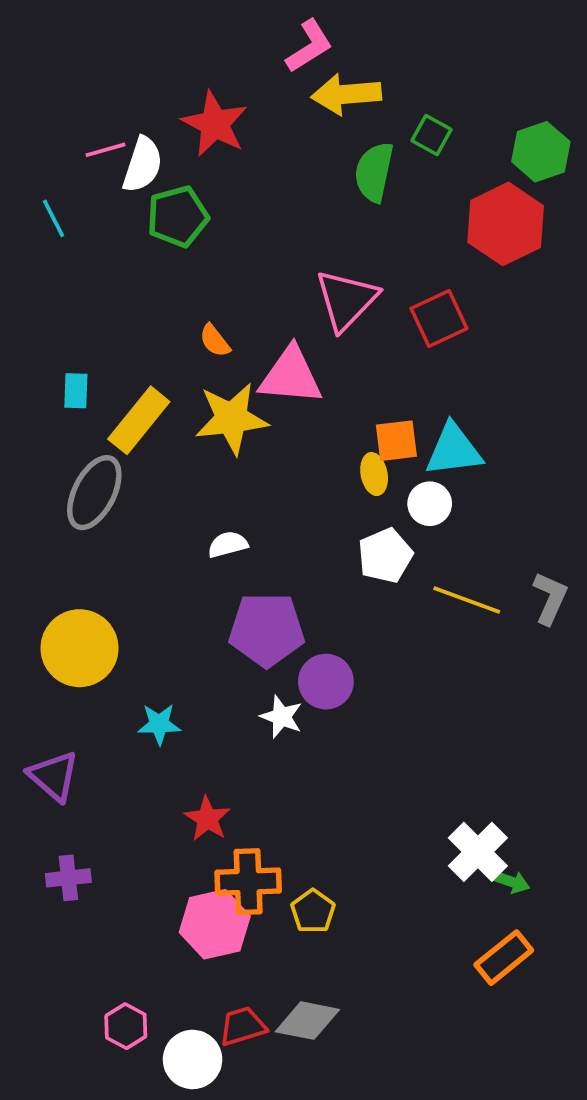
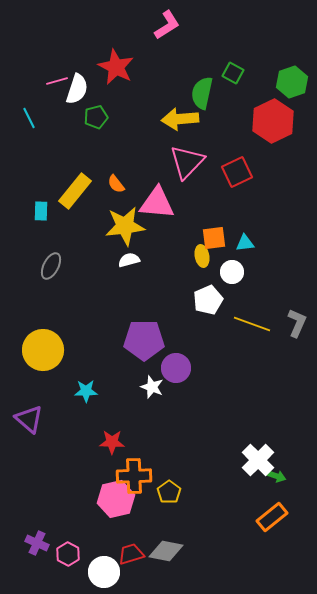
yellow arrow: (346, 94) -> (180, 119), moved
green pentagon: (178, 217) -> (96, 117), size x0.7
yellow rectangle: (139, 420) -> (75, 191), moved
cyan triangle: (454, 450) -> (245, 243), size x0.6
gray ellipse: (94, 493) -> (51, 266), size x0.7
white semicircle: (228, 544) -> (129, 260), moved
red star: (207, 819) -> (112, 442), turned -30
purple cross: (68, 878) -> (37, 543), moved, turned 30

